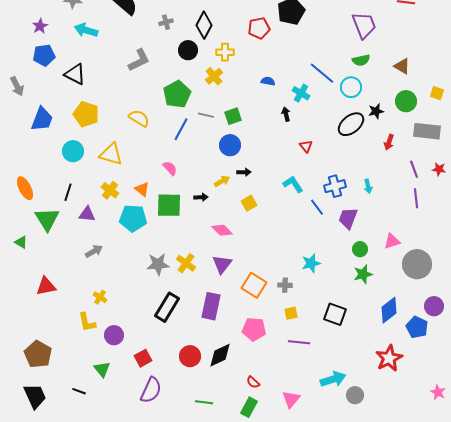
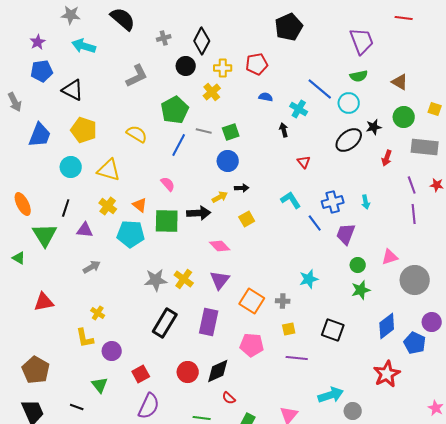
red pentagon: (259, 28) -> (257, 64), moved
black arrow: (201, 197) -> (199, 213), size x1.6
red semicircle: (253, 382) -> (229, 398), moved

